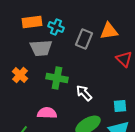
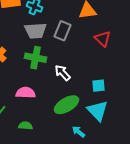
gray rectangle: (84, 39) -> (63, 31), moved
gray trapezoid: (41, 48) -> (36, 31), moved

